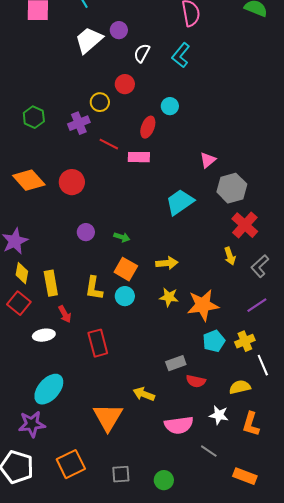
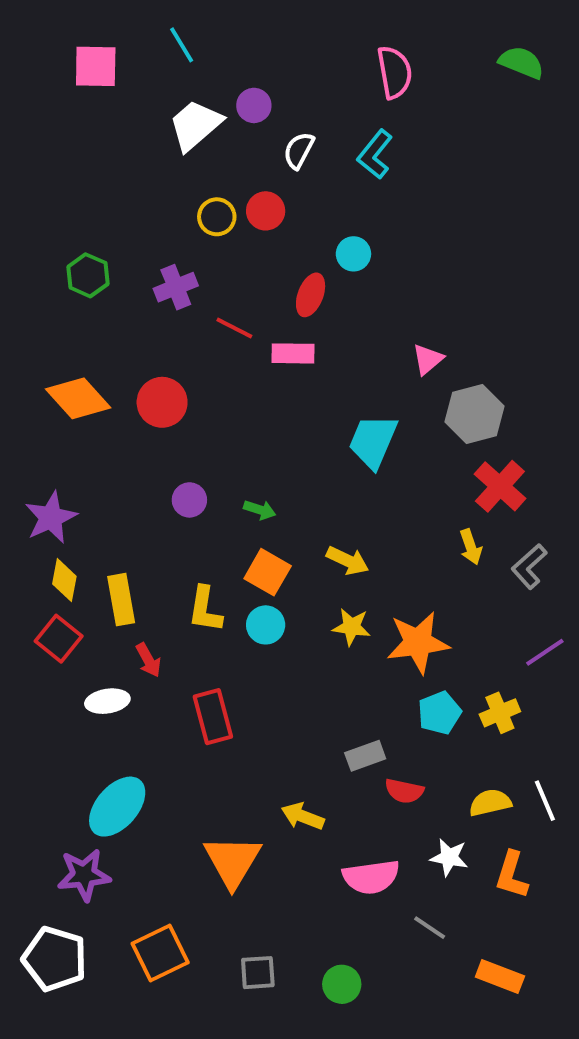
yellow circle: (100, 102) -> (217, 217), moved
cyan trapezoid: (180, 202) -> (373, 441), turned -32
yellow arrow: (167, 263) -> (348, 560), turned 30
purple line: (257, 305) -> (545, 652), moved
white line: (263, 365) -> (545, 801), moved

